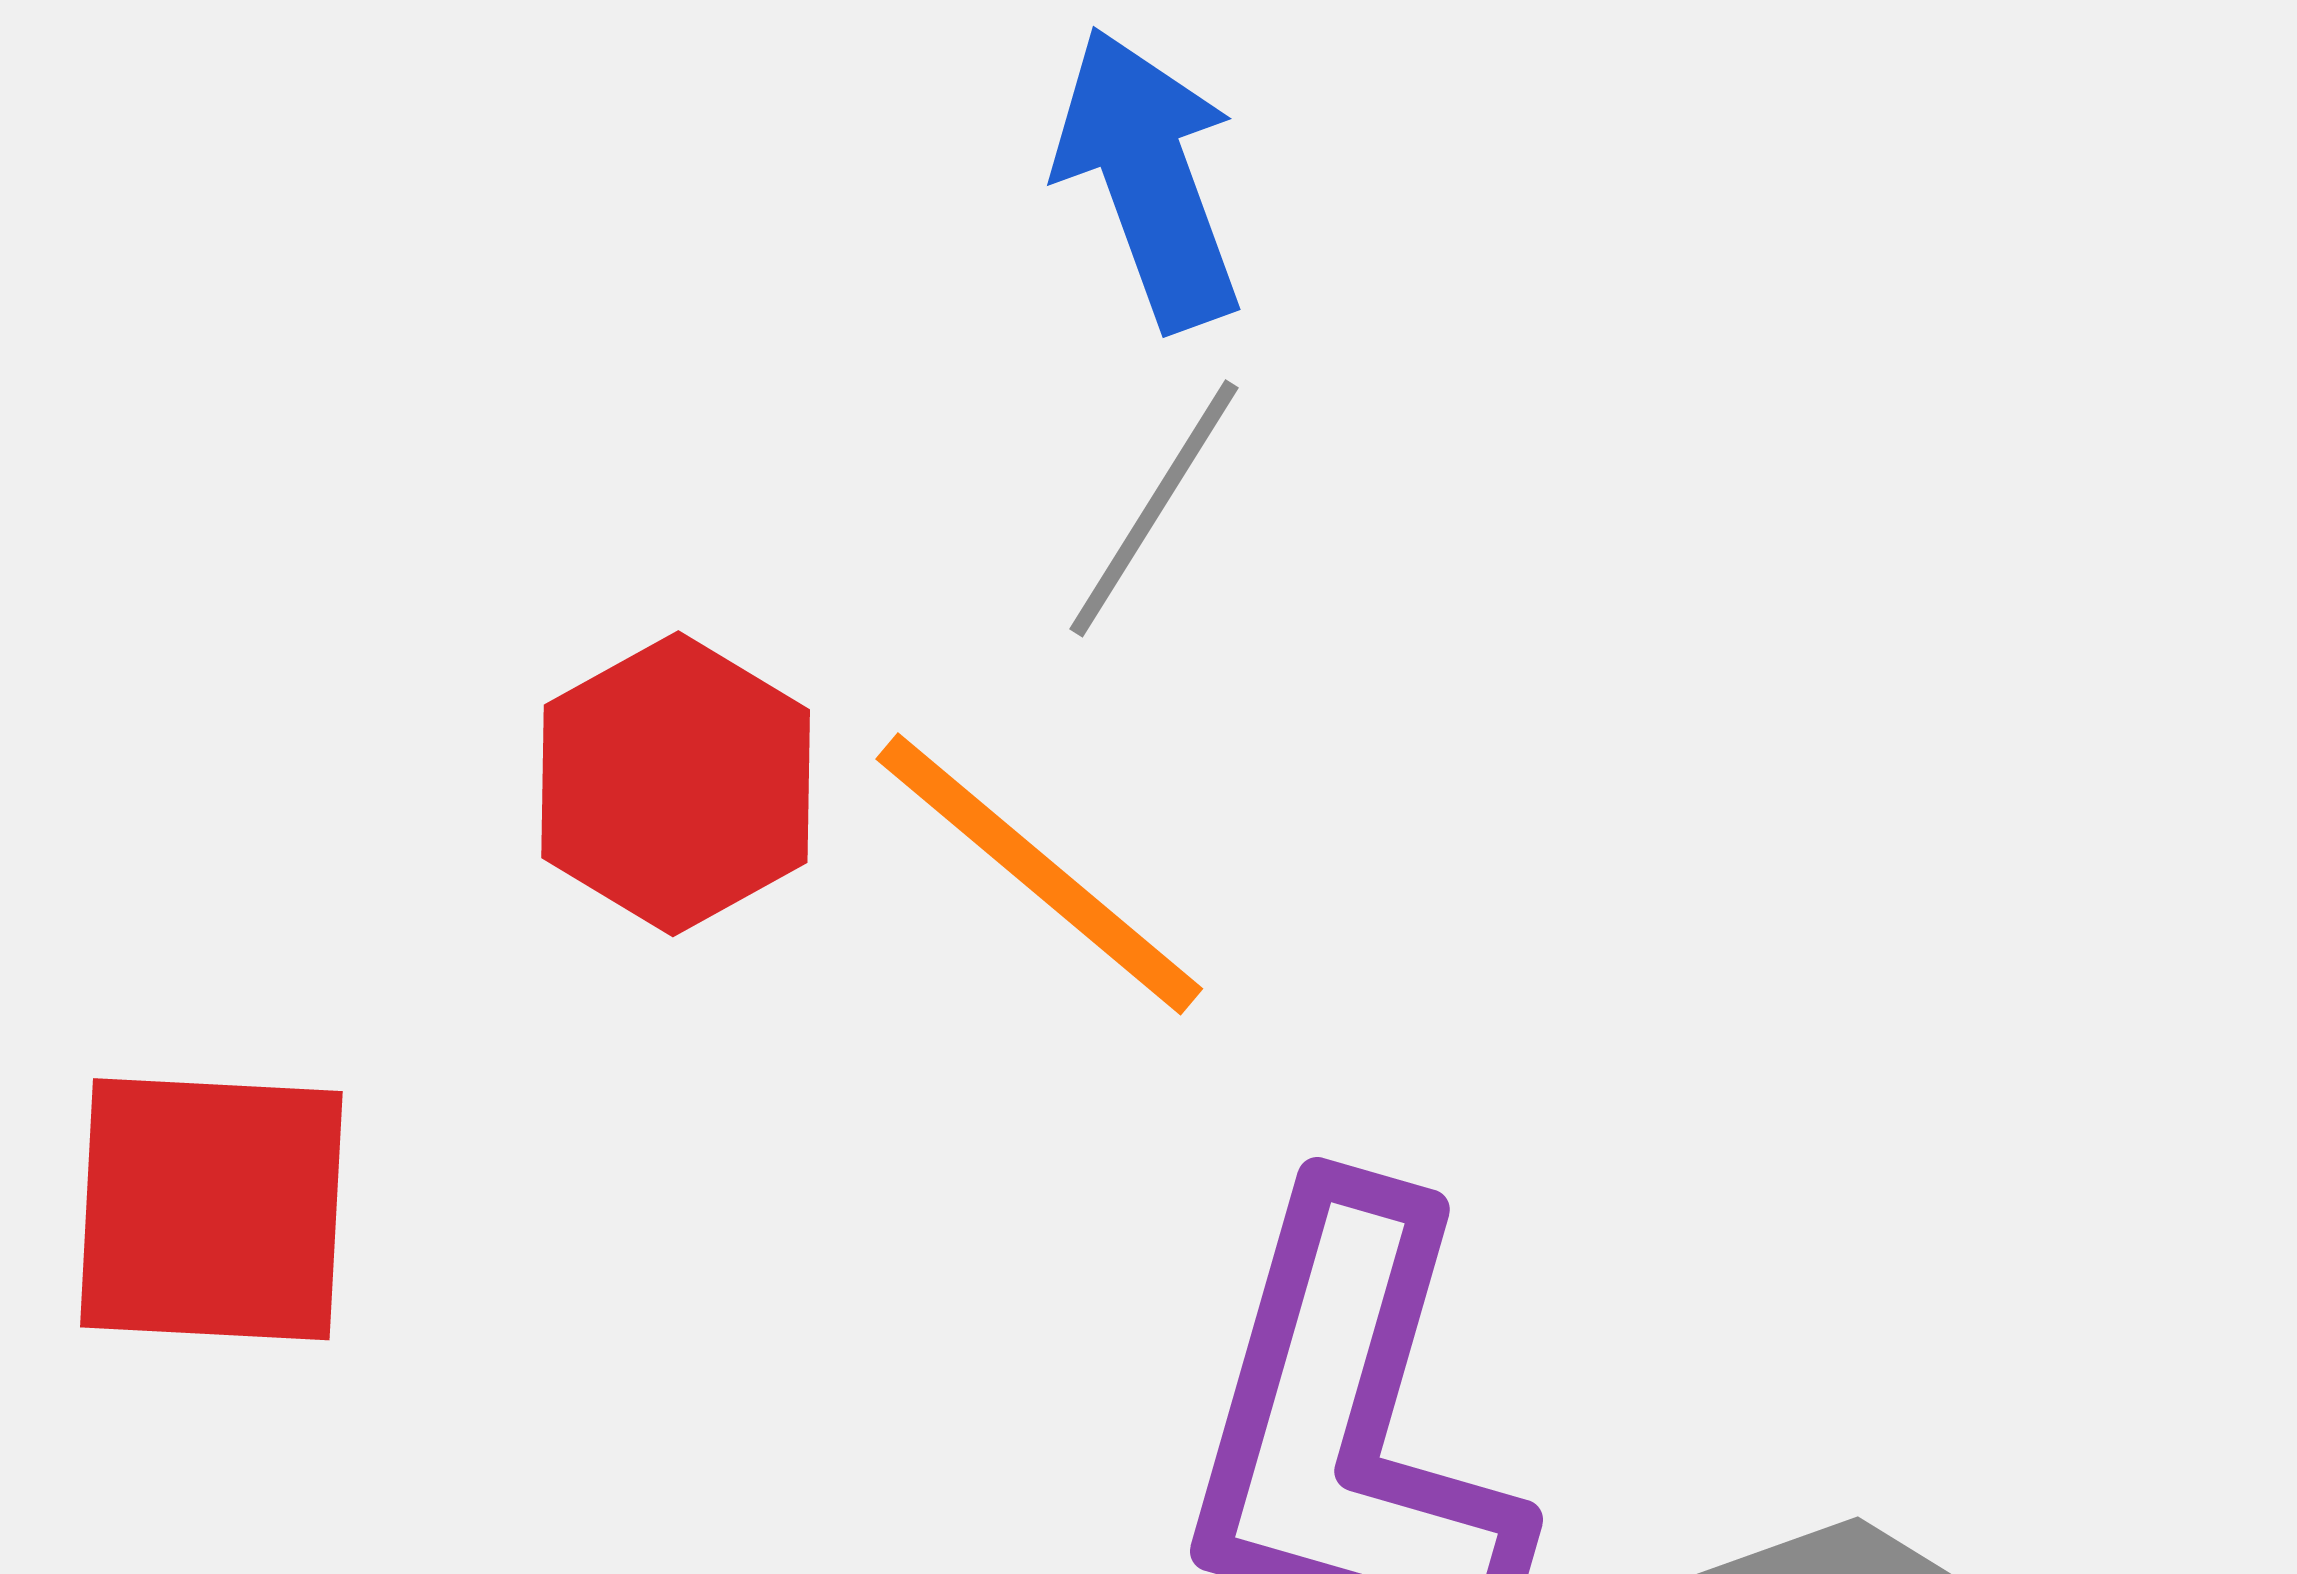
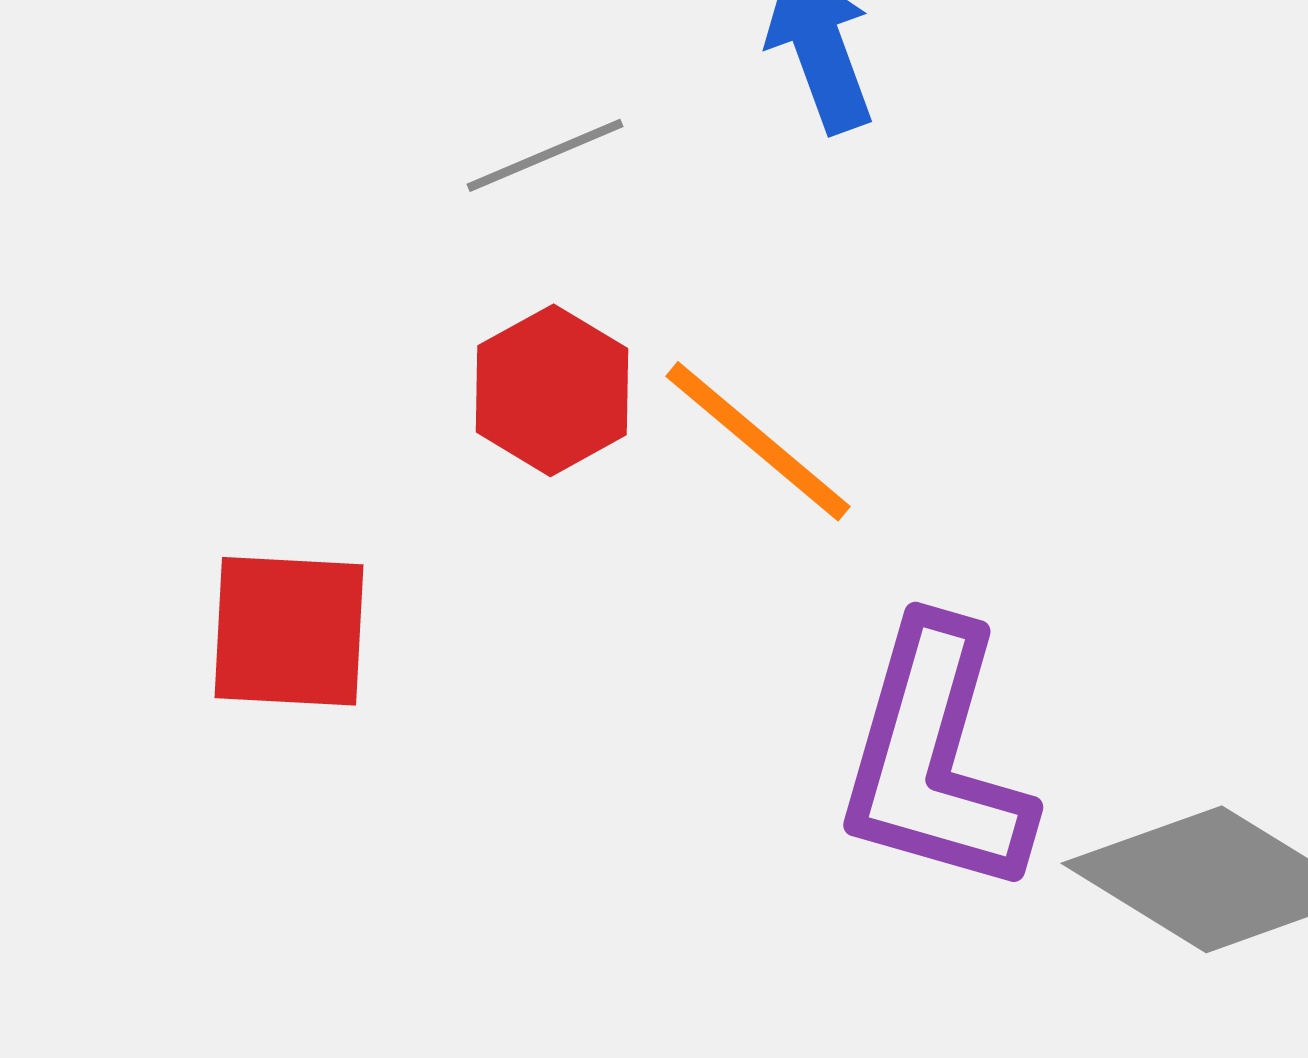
gray line: (1154, 508) -> (545, 155), moved, turned 35

